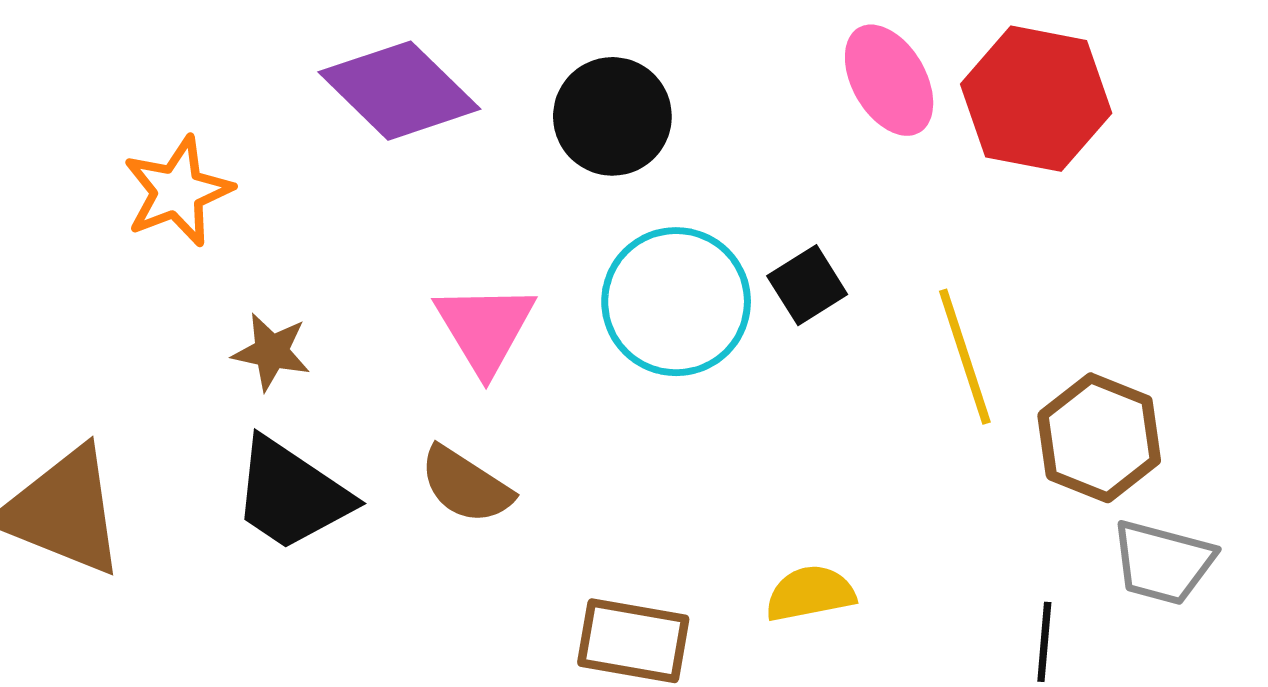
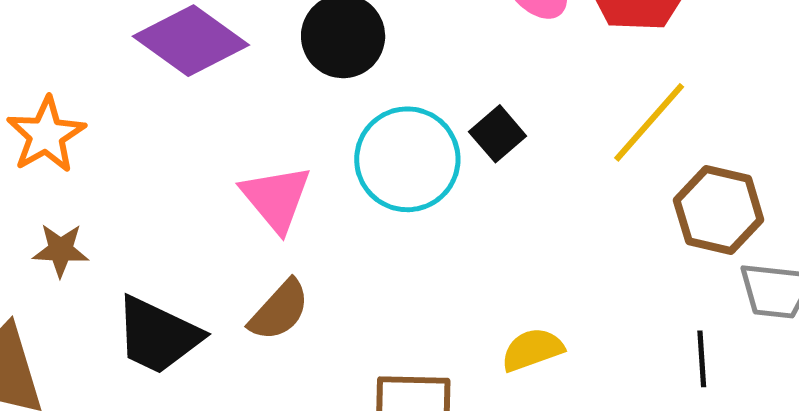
brown star: (271, 352) -> (61, 250), moved
yellow line: (965, 357) -> (649, 122), moved, turned 68
brown semicircle: (466, 485) -> (279, 310), turned -72

